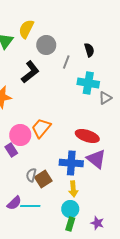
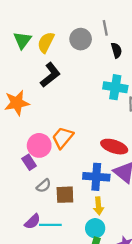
yellow semicircle: (26, 29) -> (46, 42), moved
gray circle: (46, 45) -> (81, 39), moved
gray line: (66, 62) -> (105, 28), moved, turned -32
gray semicircle: (31, 175) -> (44, 186), moved, turned -144
brown square: (43, 179) -> (65, 195), turned 30

